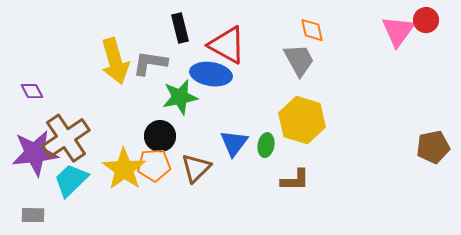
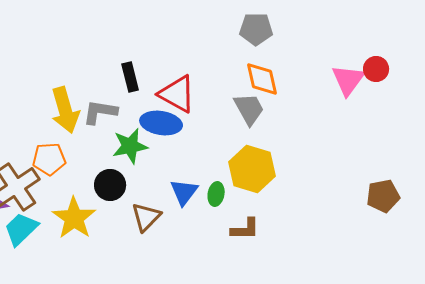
orange diamond: (312, 30) -> (262, 79), size x1.4
orange pentagon: (154, 165) -> (49, 159), moved

